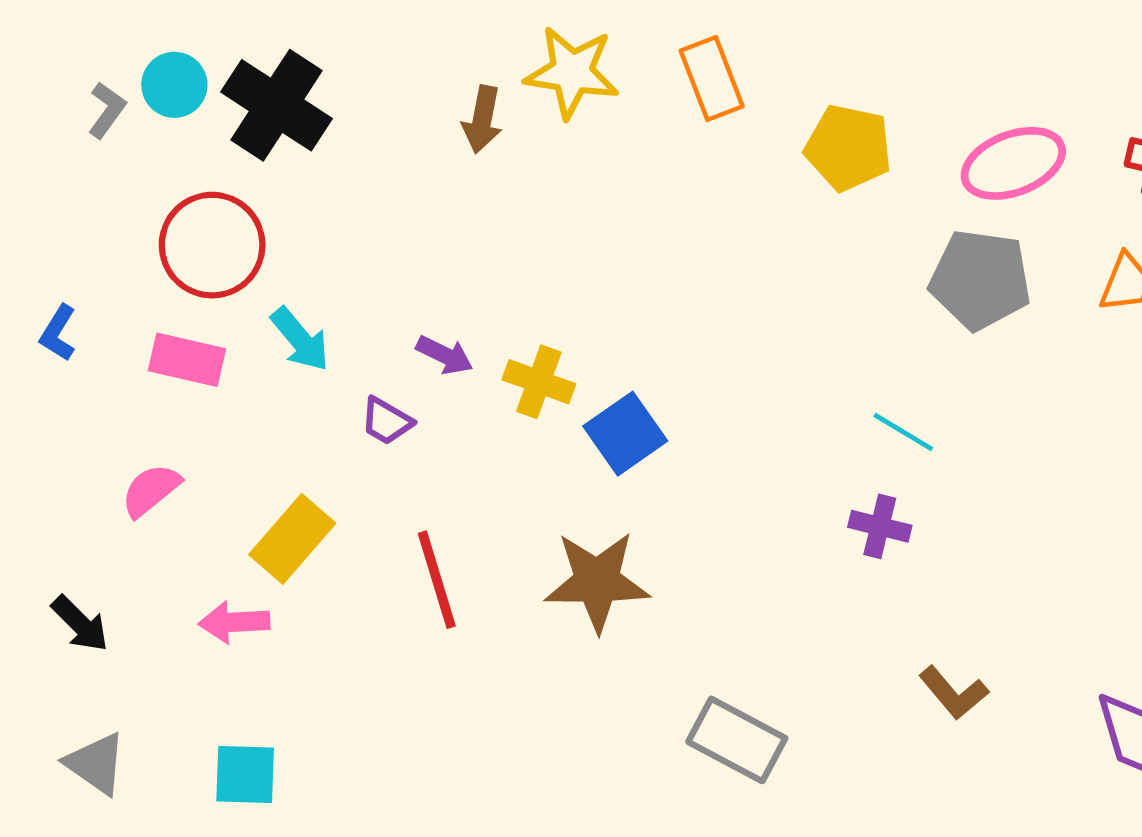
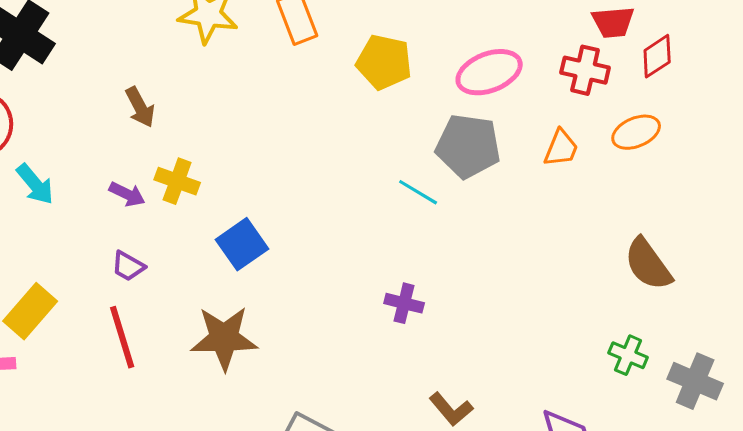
brown arrow: (482, 119) -> (140, 107), moved, turned -39
yellow cross: (539, 382) -> (177, 181), moved
purple trapezoid: (386, 421) -> (128, 266), moved
cyan line: (903, 432) -> (418, 192), moved

